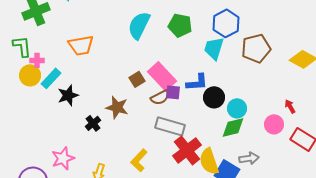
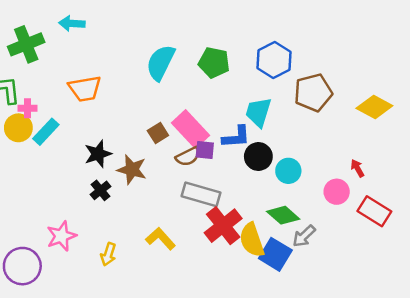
cyan trapezoid: (214, 48) -> (258, 112), moved
black star: (68, 95) -> (98, 154), moved
green diamond: (233, 127) -> (283, 215), moved, turned 55
gray arrow: (249, 158) -> (304, 236), turned 144
yellow L-shape: (139, 160) -> (161, 239), turned 95

